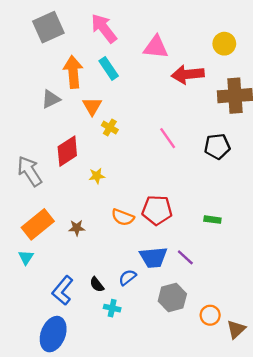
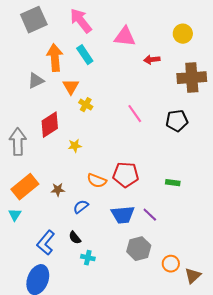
red arrow: (188, 74) -> (152, 60), size x0.6
gray arrow: (30, 171) -> (18, 142), turned 32
blue semicircle: (127, 277) -> (81, 207), moved

